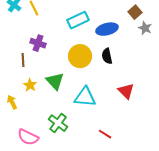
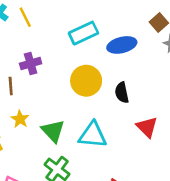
purple cross: (38, 43) -> (31, 63), turned -35
black semicircle: (107, 56) -> (122, 93), moved
green triangle: (55, 81) -> (53, 131), moved

